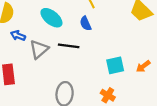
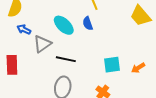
cyan ellipse: (51, 18) -> (64, 25), moved
black line: (69, 46) -> (66, 59), moved

